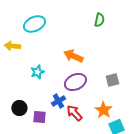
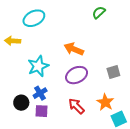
green semicircle: (99, 20) -> (99, 12), turned -144
cyan star: (37, 72) -> (38, 66), size x1.5
blue cross: (58, 101) -> (40, 93), moved

